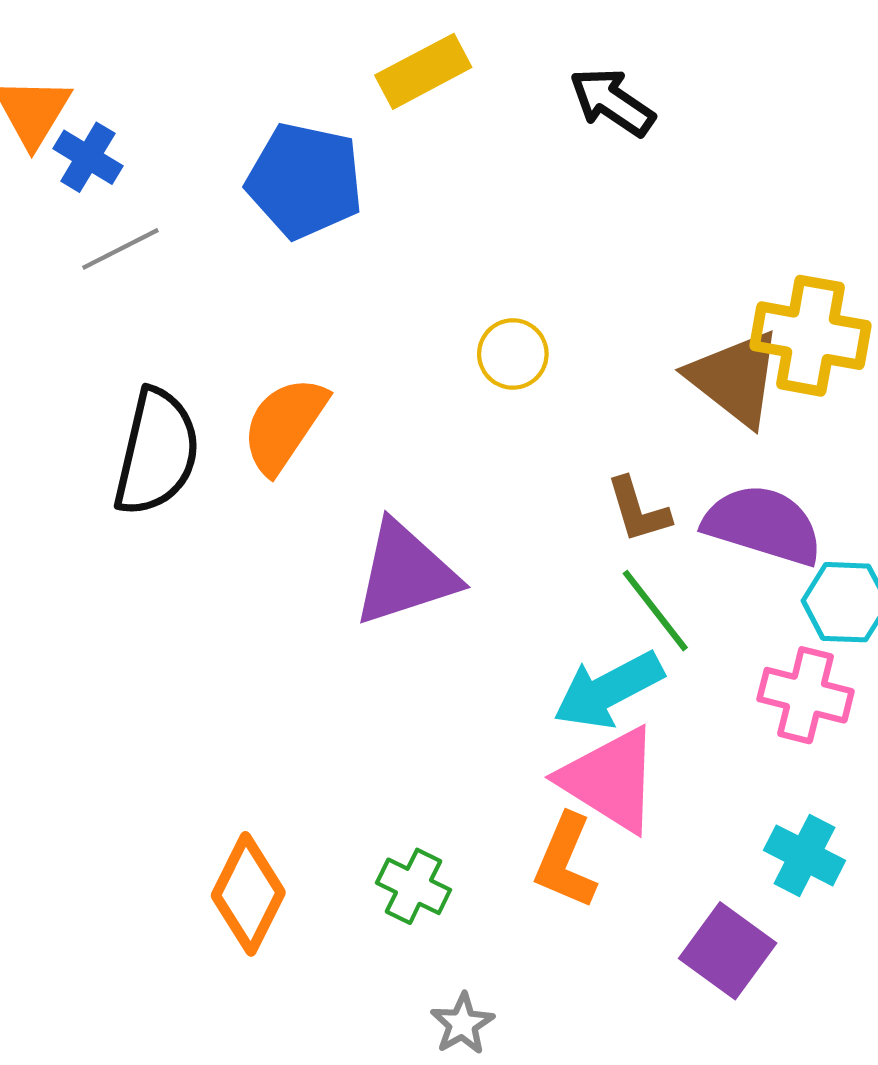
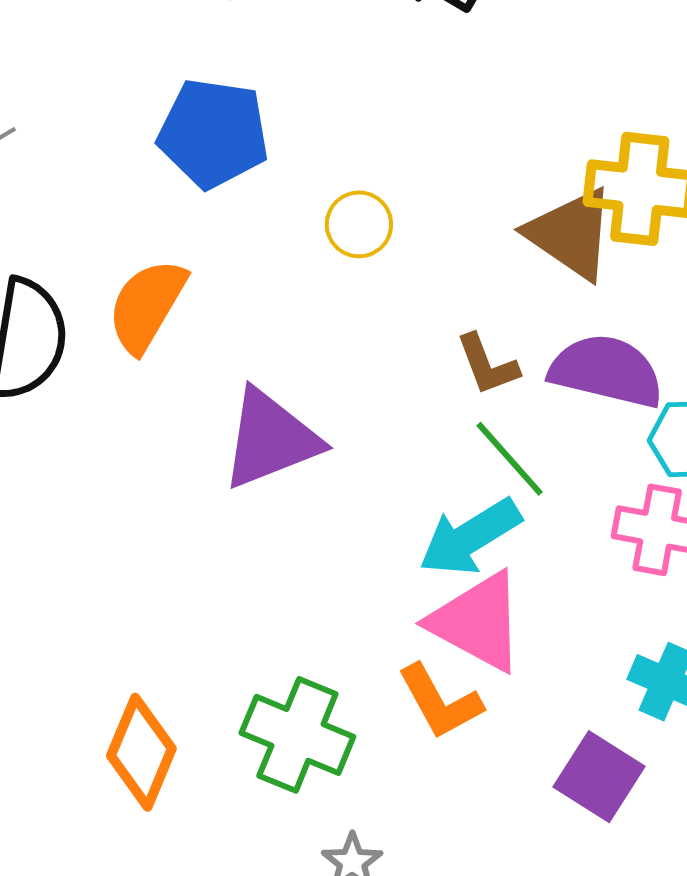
blue pentagon: (305, 181) -> (213, 133), moved
orange L-shape: (565, 861) -> (440, 702), turned -48
green cross: (414, 886) -> (297, 735), size x1.6

